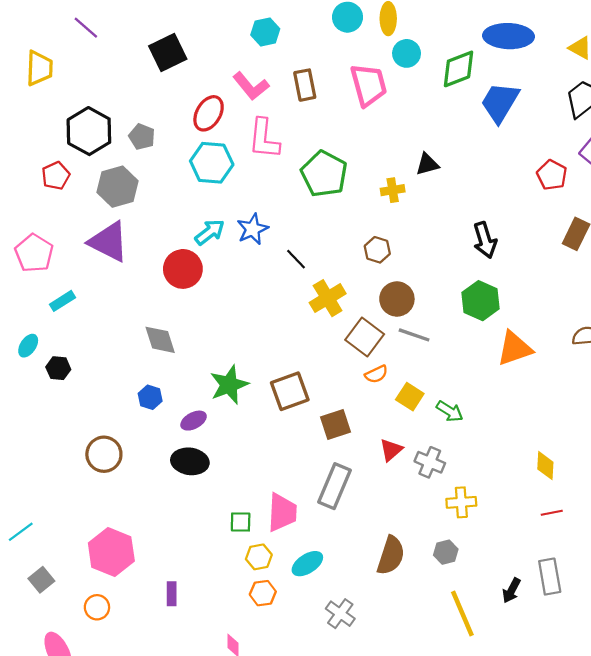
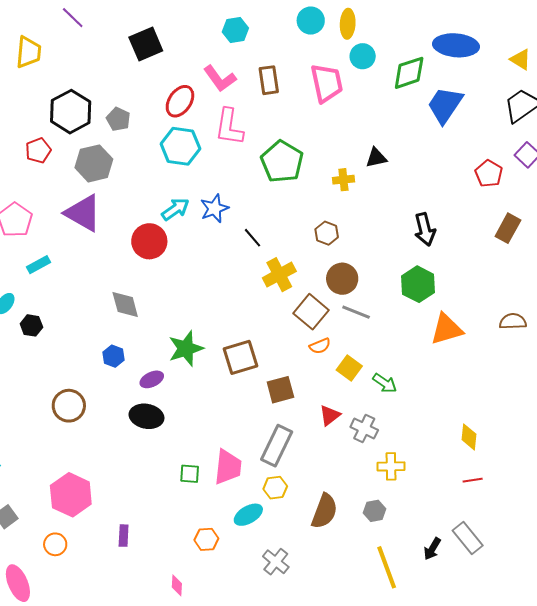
yellow hexagon: (259, 557) -> (275, 488), moved
gray rectangle: (550, 577) -> (468, 538), turned -32

